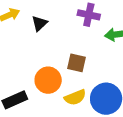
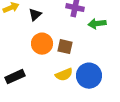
orange circle: (48, 80) -> (42, 44), moved

